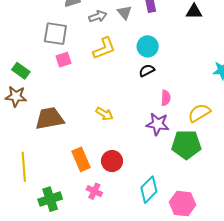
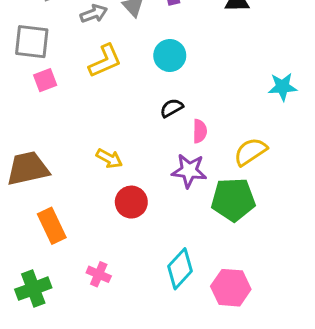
black semicircle: (147, 70) -> (172, 108), moved
orange rectangle: (81, 159) -> (52, 226), moved
red circle: (112, 161) -> (131, 202), moved

